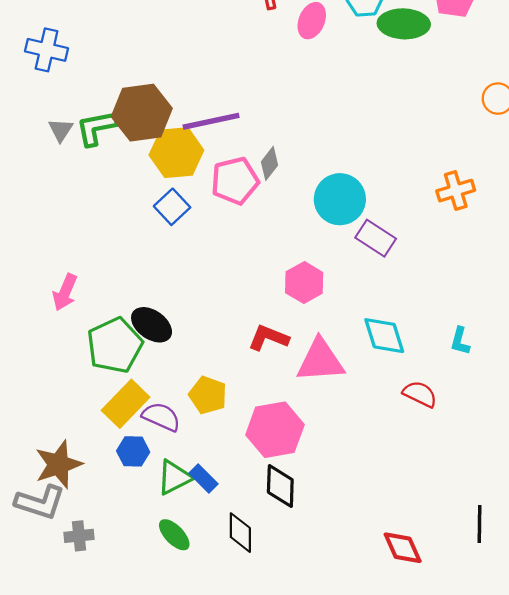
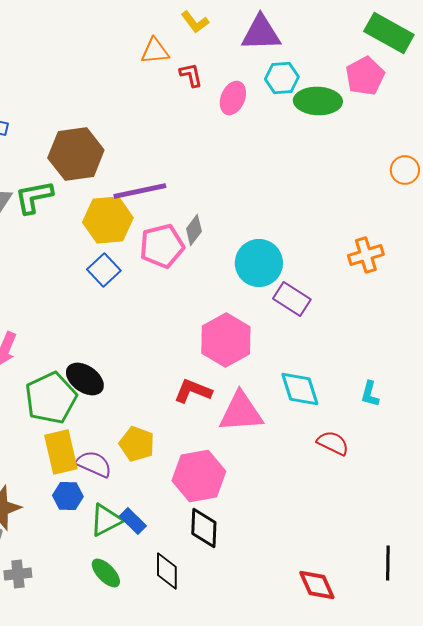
brown hexagon: (142, 113) -> (76, 154), moved
pink hexagon: (304, 283) -> (226, 340), size x1.4
yellow rectangle: (126, 404) -> (61, 452), turned -57

